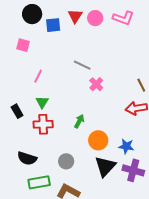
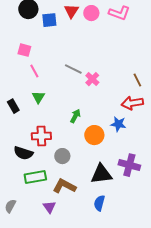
pink square: (23, 45) -> (24, 50), moved
gray line: (82, 65) -> (73, 69), moved
pink line: (38, 76) -> (34, 71), turned -56
red cross: (43, 124) -> (41, 136), moved
blue star: (126, 146) -> (118, 124), moved
black triangle: (105, 166) -> (101, 174), moved, turned 40

